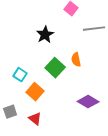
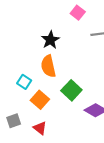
orange semicircle: (76, 60) -> (48, 66), moved, size x1.5
green square: (55, 68) -> (71, 90), moved

